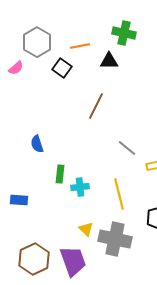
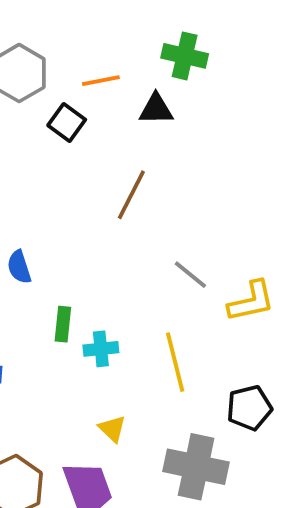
gray cross: (115, 239) -> (196, 467), moved

